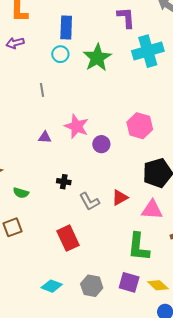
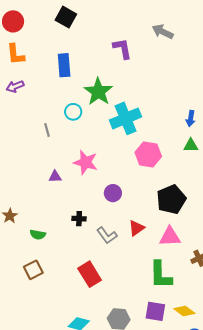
cyan cross: (148, 51) -> (126, 118), moved
cyan circle: (60, 54) -> (73, 112), moved
purple circle: (101, 144) -> (113, 193), moved

